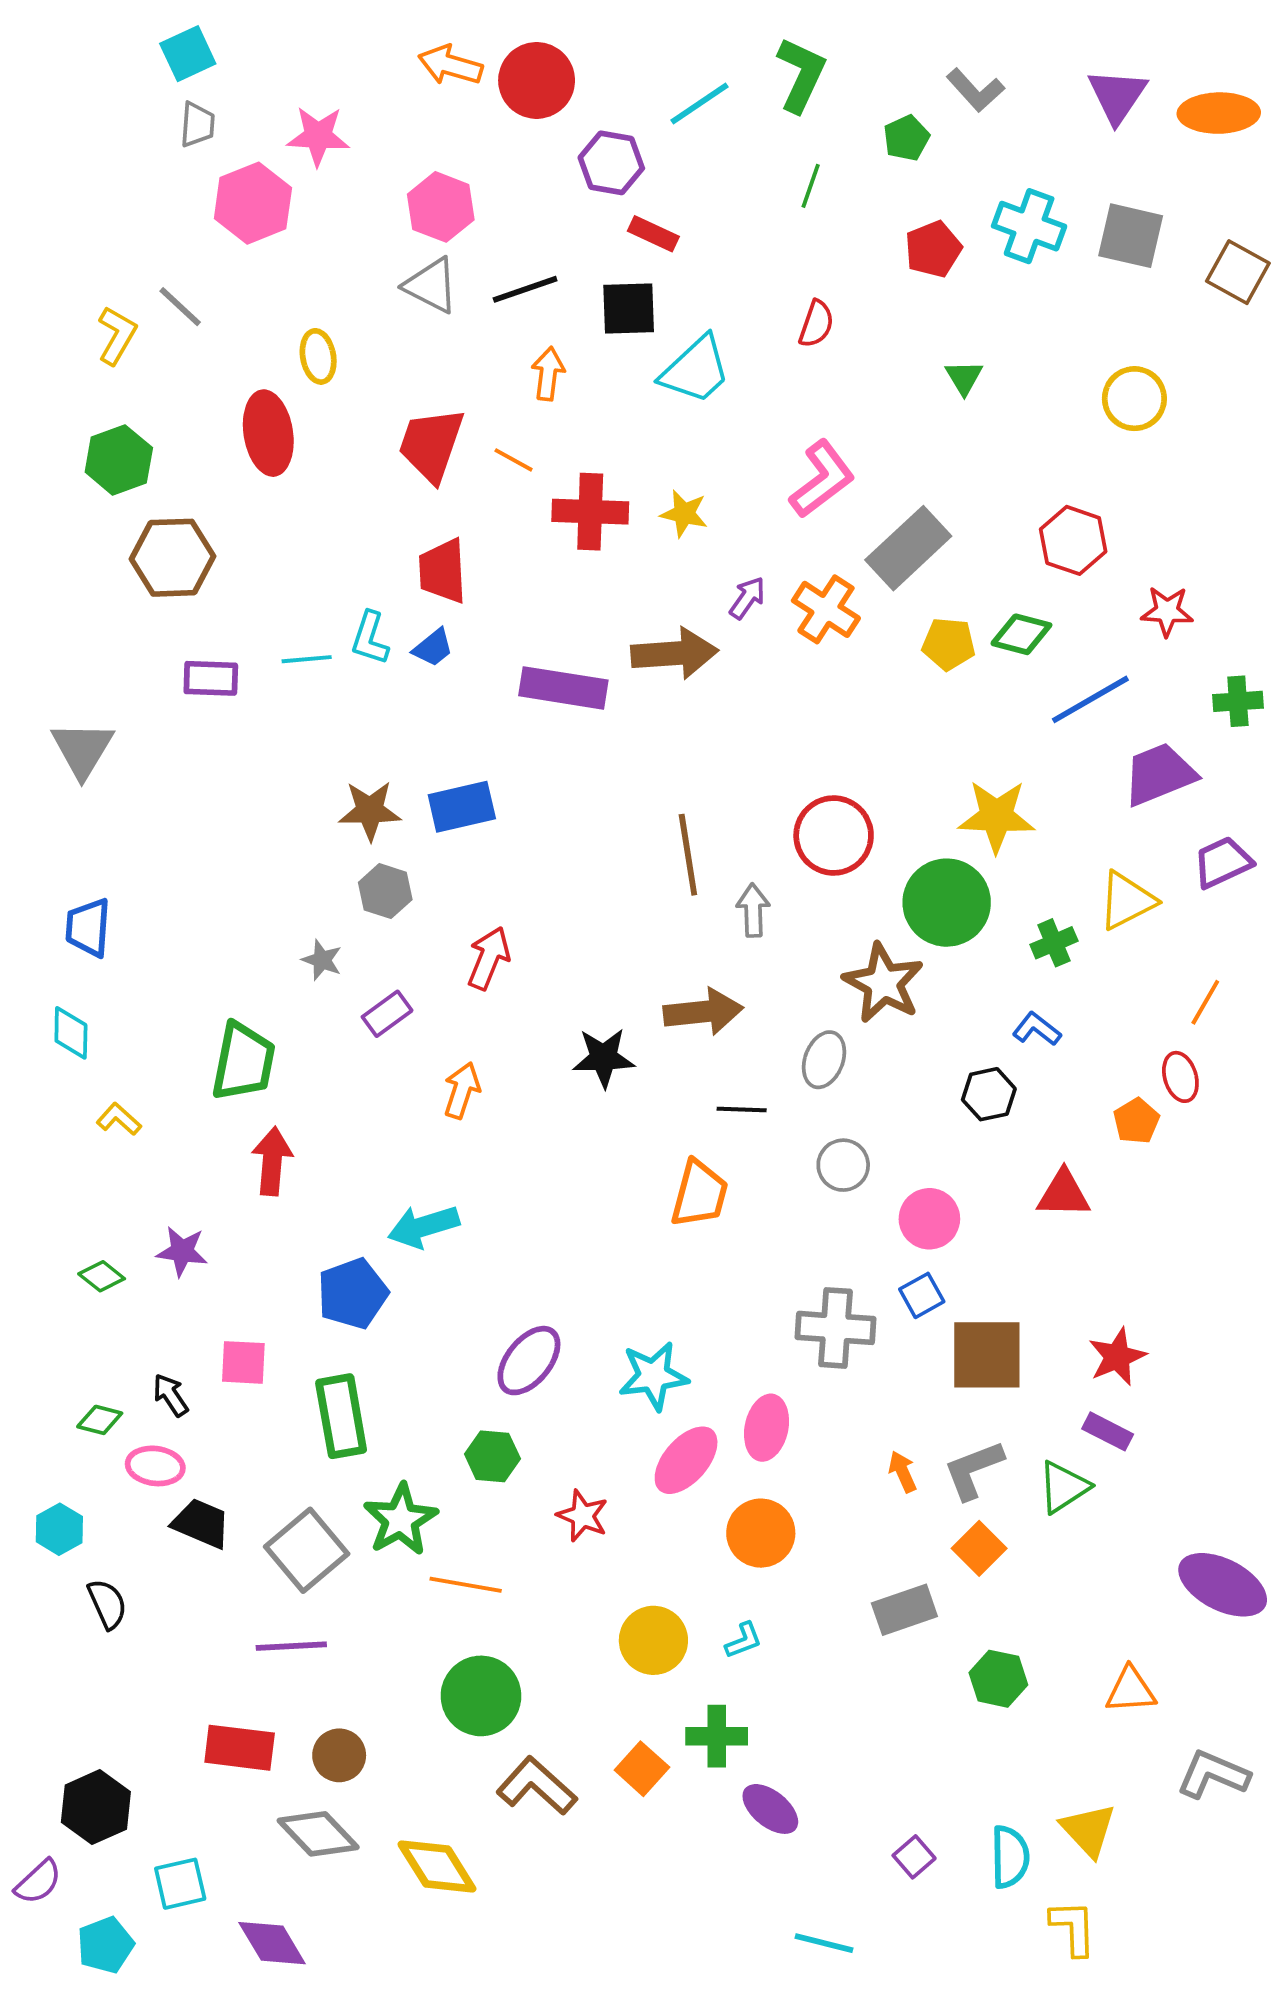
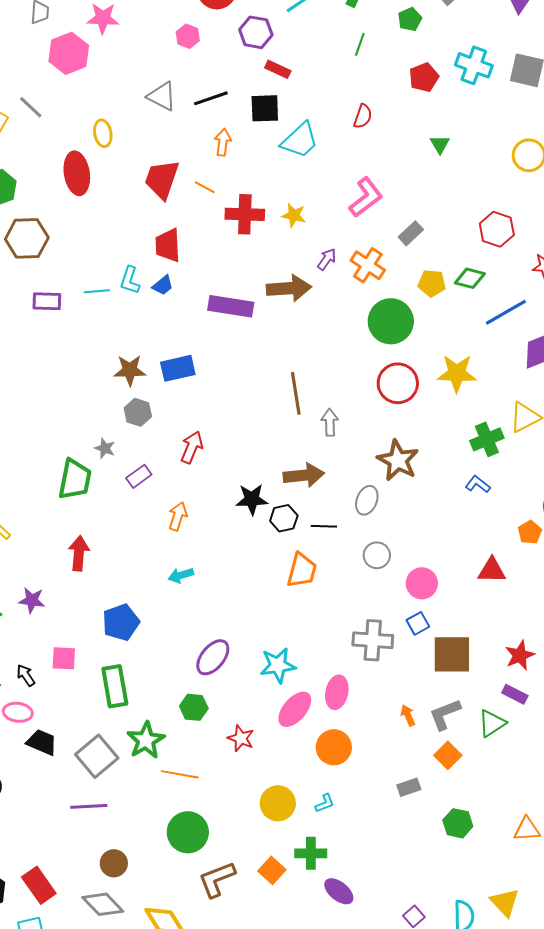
pink hexagon: (441, 207) -> (188, 36), moved, size x0.7
gray rectangle: (908, 548) -> (411, 233), size x0.6
red circle: (834, 835) -> (398, 383), moved
green circle: (947, 903) -> (391, 321), moved
green cross: (1054, 943) -> (487, 439), size x1.4
green trapezoid: (243, 1062) -> (75, 479), moved
black hexagon: (989, 1094) -> (284, 518), moved
cyan arrow: (423, 1226) -> (181, 575), moved, size x0.7
gray rectangle: (904, 1610) -> (409, 787), size x0.7
red rectangle: (240, 1748) -> (39, 885), moved, turned 48
brown L-shape: (537, 1786) -> (217, 879), turned -63

